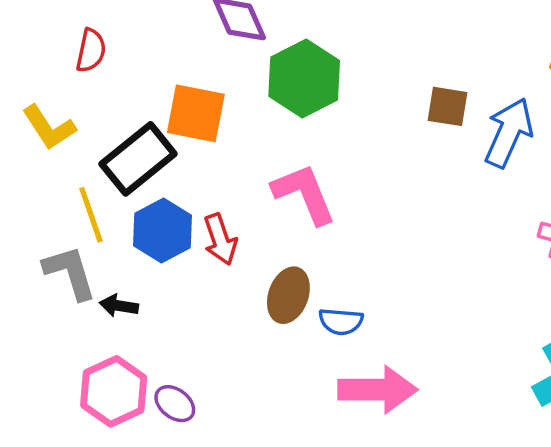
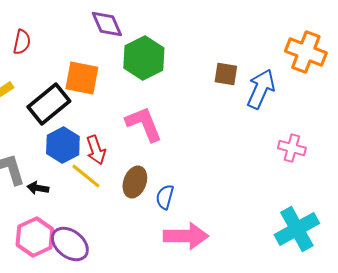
yellow line: (91, 215) -> (86, 176), moved, turned -32
blue semicircle: (341, 321) -> (165, 197), turned 100
purple ellipse: (175, 404) -> (70, 244), size x1.6

